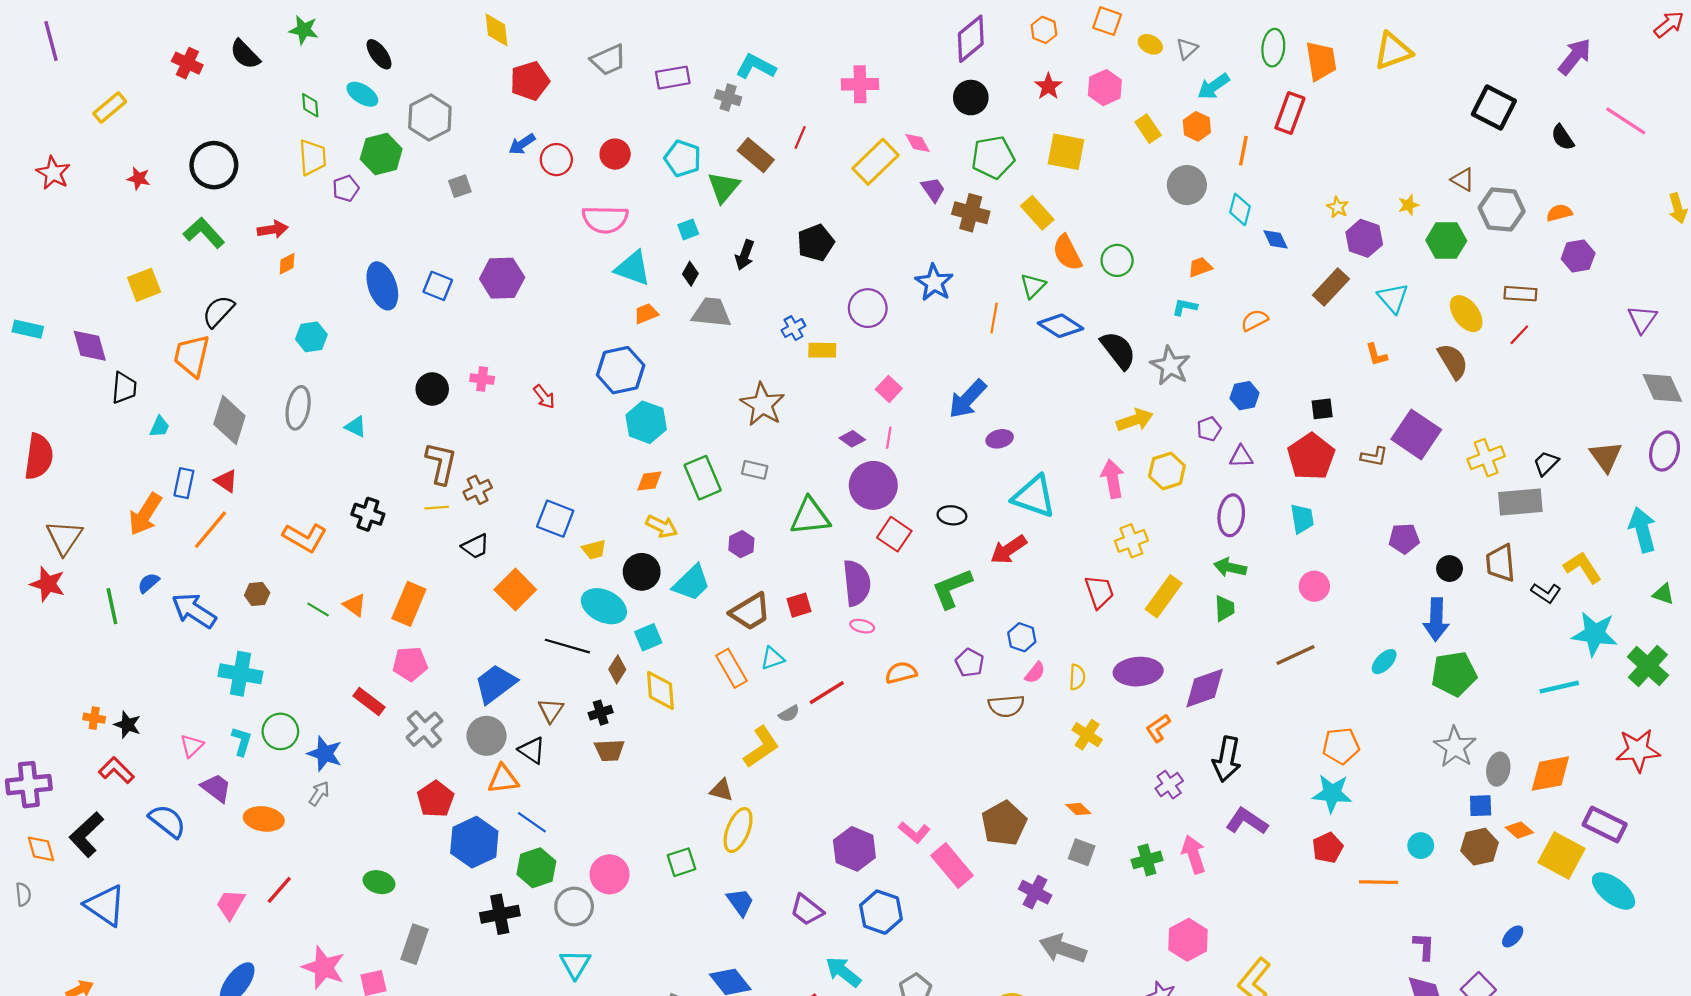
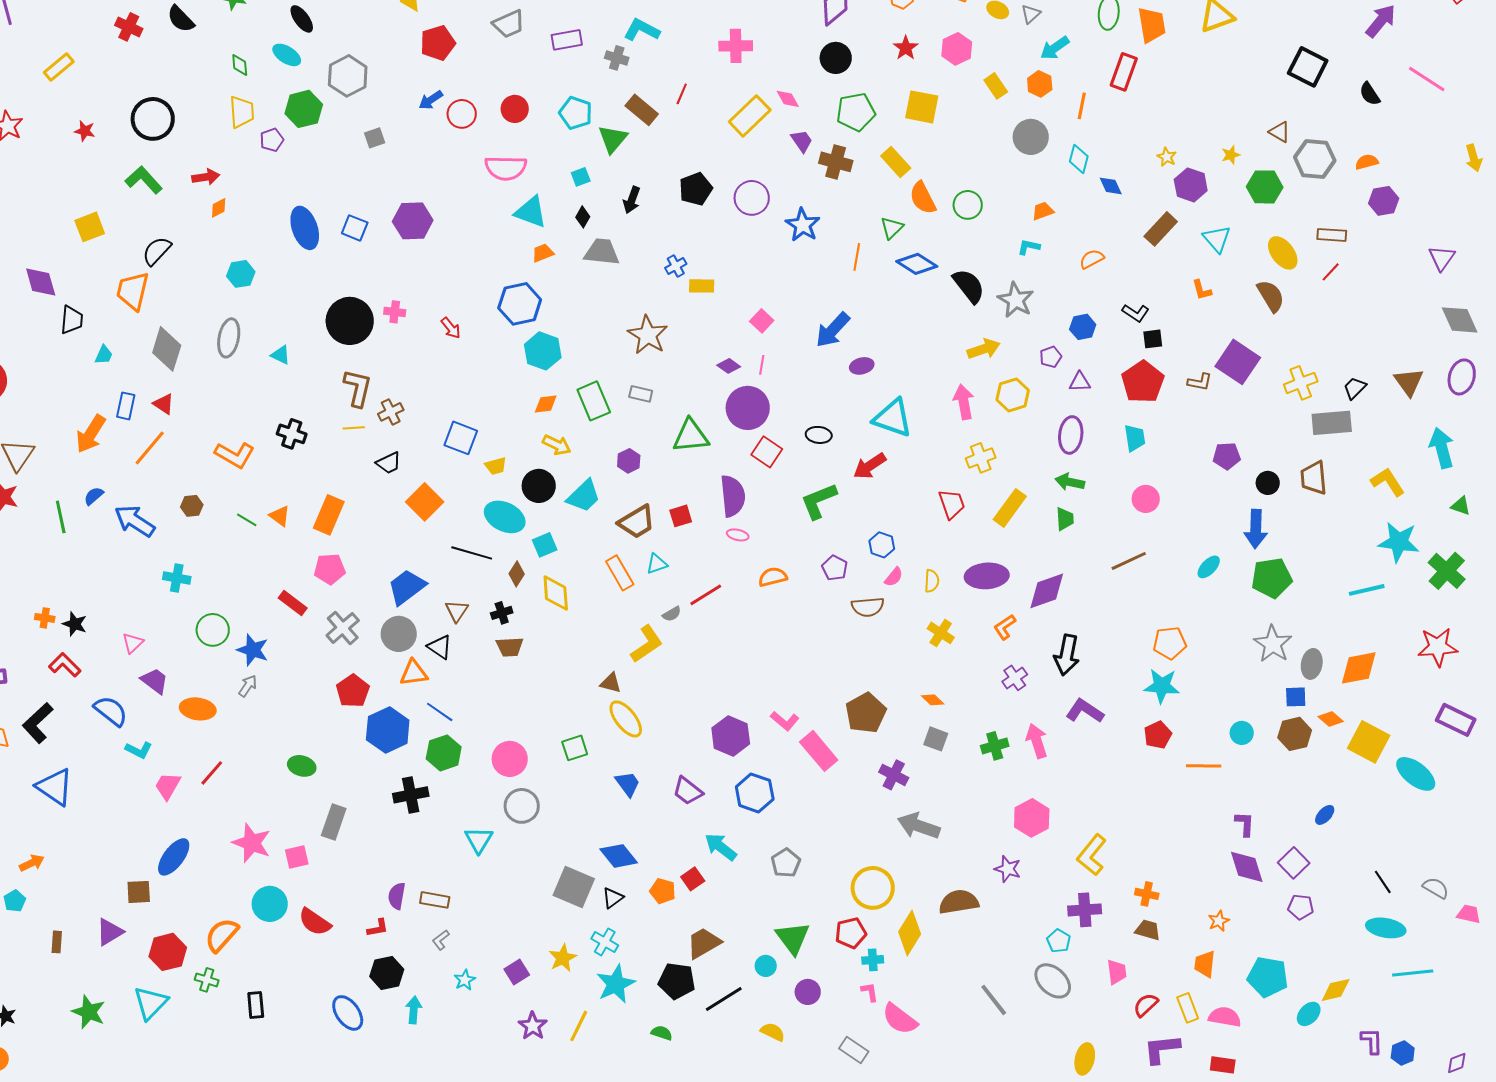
purple circle: (868, 308) -> (752, 198), moved
black circle: (432, 389) -> (350, 321), size x1.6
black L-shape: (1546, 593) -> (1136, 313), moved
cyan cross: (240, 674) -> (177, 578), size x0.7
cyan L-shape: (242, 741) -> (139, 750), moved, turned 100
purple rectangle: (1605, 824) -> (1456, 720), moved
yellow ellipse: (738, 830) -> (626, 719), turned -60
gray circle: (574, 907) -> (522, 806), moved

